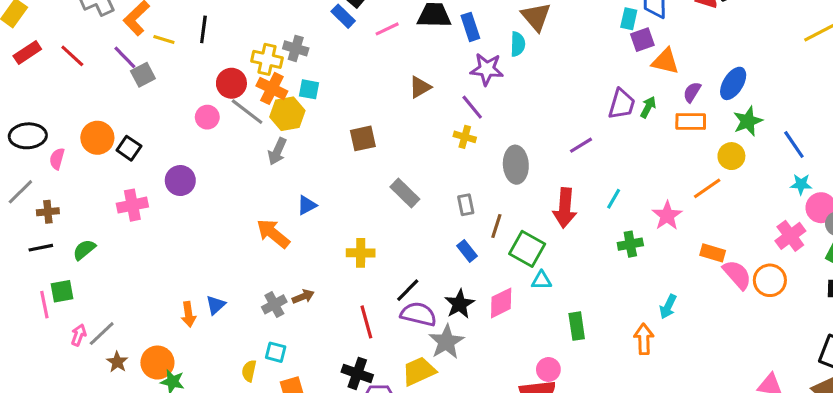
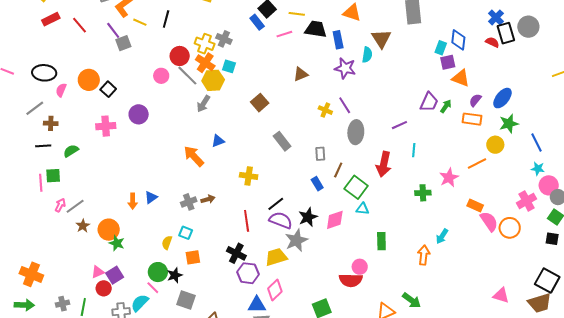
purple line: (472, 107) -> (345, 105), moved
brown square: (363, 138) -> (260, 103), turned -36
cyan line: (614, 199) -> (414, 150), moved, turned -32

